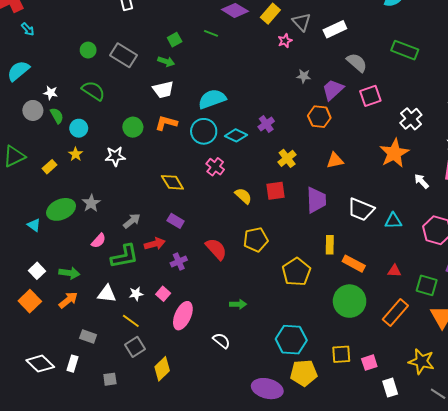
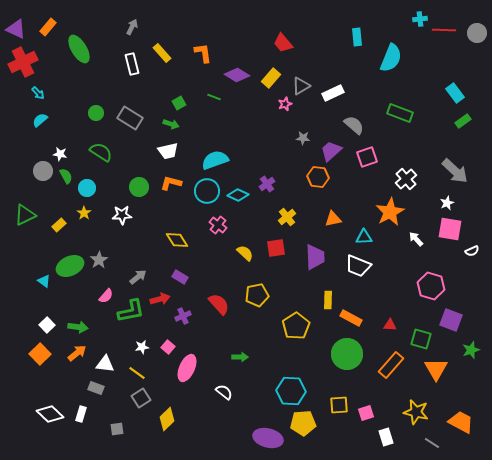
gray triangle: (302, 22) -> (301, 86), turned 42
cyan semicircle: (18, 71) -> (40, 120), moved, size x0.7
cyan triangle: (393, 221) -> (364, 237), moved
white triangle: (107, 294) -> (105, 364), moved

